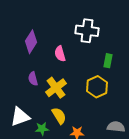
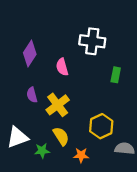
yellow hexagon: (97, 87) -> (101, 126), moved

